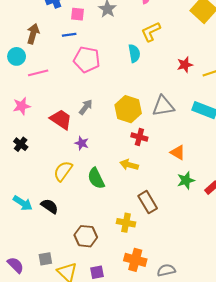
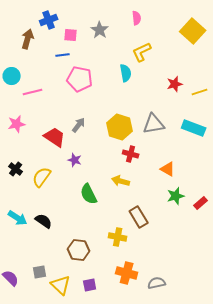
brown arrow: (33, 34) -> (28, 39), moved
black cross: (21, 144) -> (16, 169), moved
yellow semicircle: (63, 171) -> (42, 177), moved

